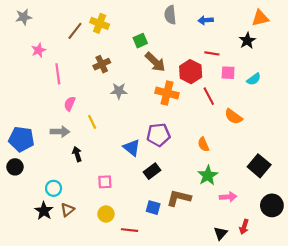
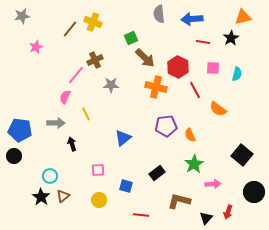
blue arrow: (206, 20) -> (192, 19), size x1.5
red line: (212, 53) -> (203, 42), moved
pink line: (58, 74) -> (76, 75), moved, turned 48
cyan semicircle: (254, 79) -> (237, 74), turned -40
purple pentagon: (158, 135) -> (166, 126), moved
blue triangle: (132, 148) -> (123, 138), turned 42
black rectangle: (152, 171) -> (157, 173), moved
brown L-shape: (179, 198) -> (179, 201), moved
blue square: (153, 208) -> (126, 186), moved
red line: (130, 230) -> (141, 215), moved

